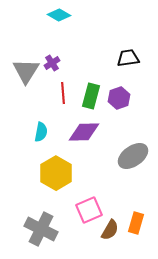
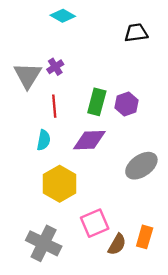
black trapezoid: (128, 58) -> (136, 33), moved
red line: (63, 93) -> (54, 106), moved

